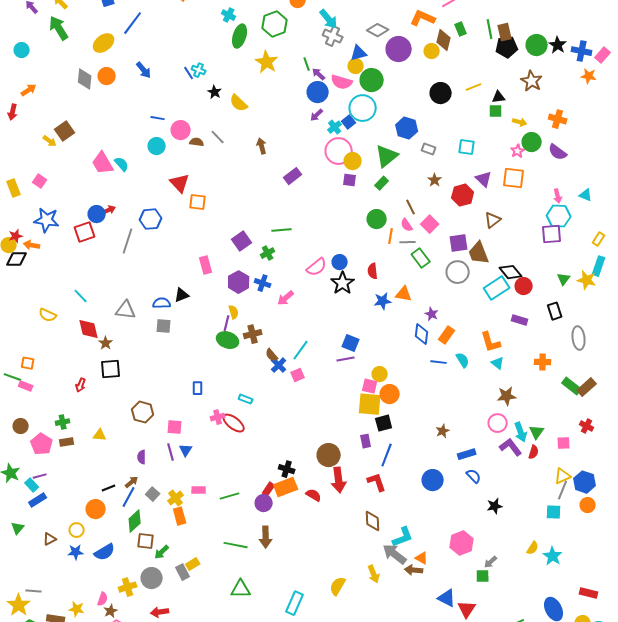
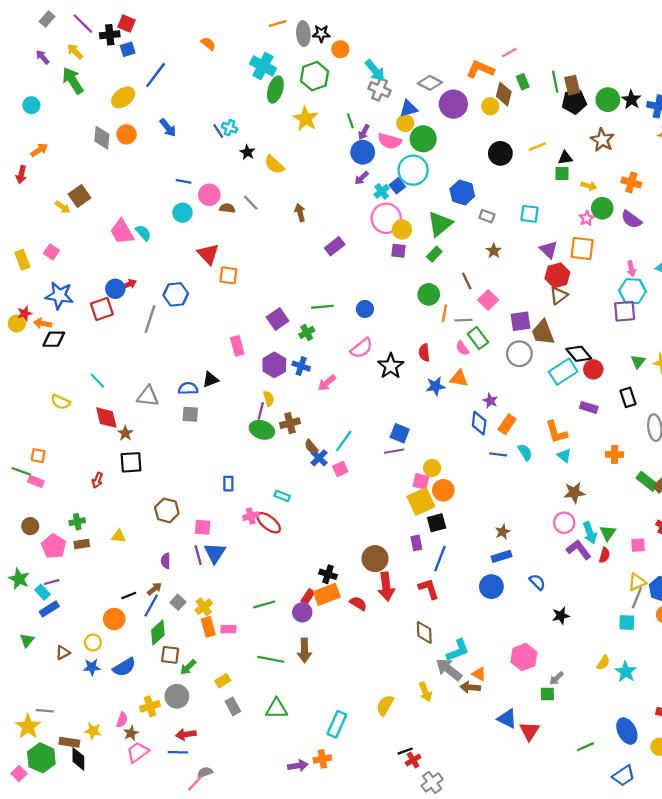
cyan cross: (229, 15) -> (263, 66), size x1.6
purple arrow: (319, 74) -> (364, 132), turned -104
red hexagon: (463, 195) -> (557, 275), moved
pink semicircle: (407, 225) -> (462, 348), moved
black diamond: (17, 259) -> (54, 339), moved
blue circle: (340, 262) -> (365, 309), moved
yellow square: (370, 404) -> (421, 501), turned -30
blue triangle: (186, 450) -> (215, 553), size x1.5
blue rectangle: (467, 454) -> (501, 556), moved
pink rectangle: (199, 490) -> (228, 629), moved
gray rectangle: (183, 572) -> (233, 706), moved

